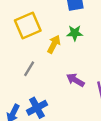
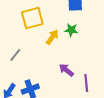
gray line: (29, 69) -> (15, 55), moved

